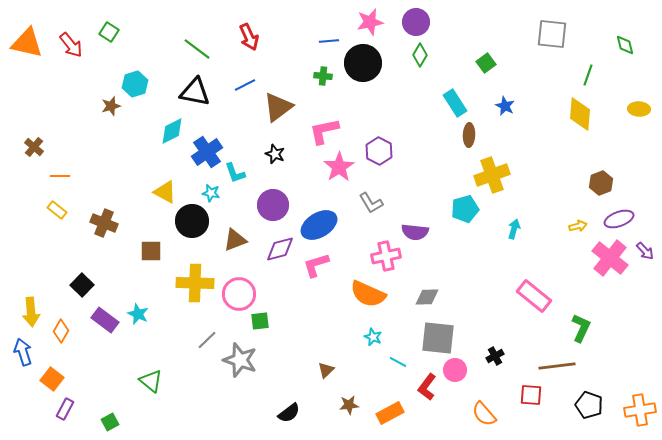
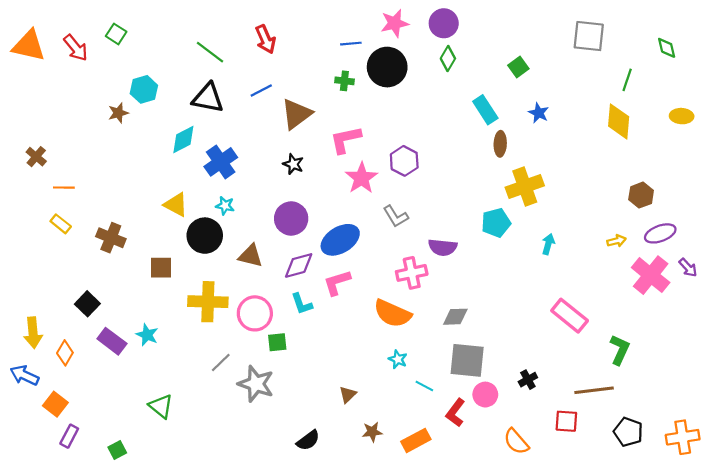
cyan L-shape: (235, 173) -> (302, 304), moved
brown triangle: (235, 240) -> (251, 256), turned 35
blue arrow: (23, 352) -> (24, 375), turned -48

